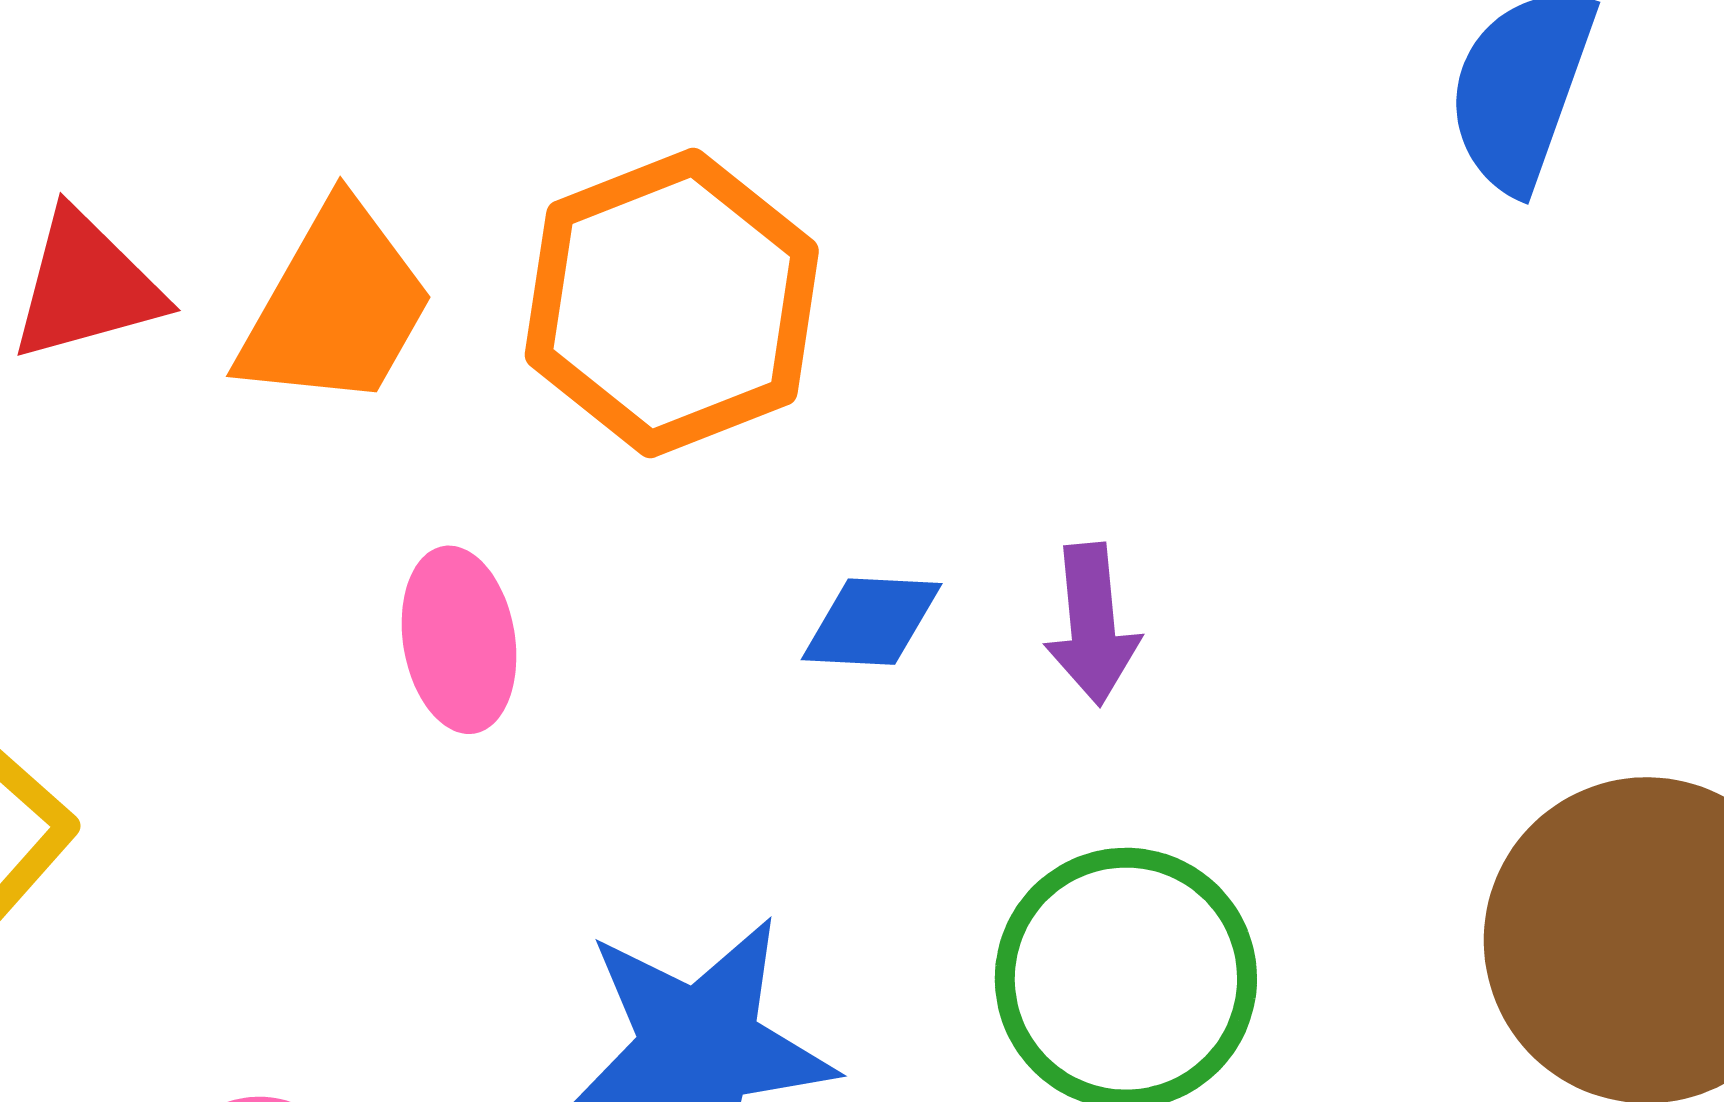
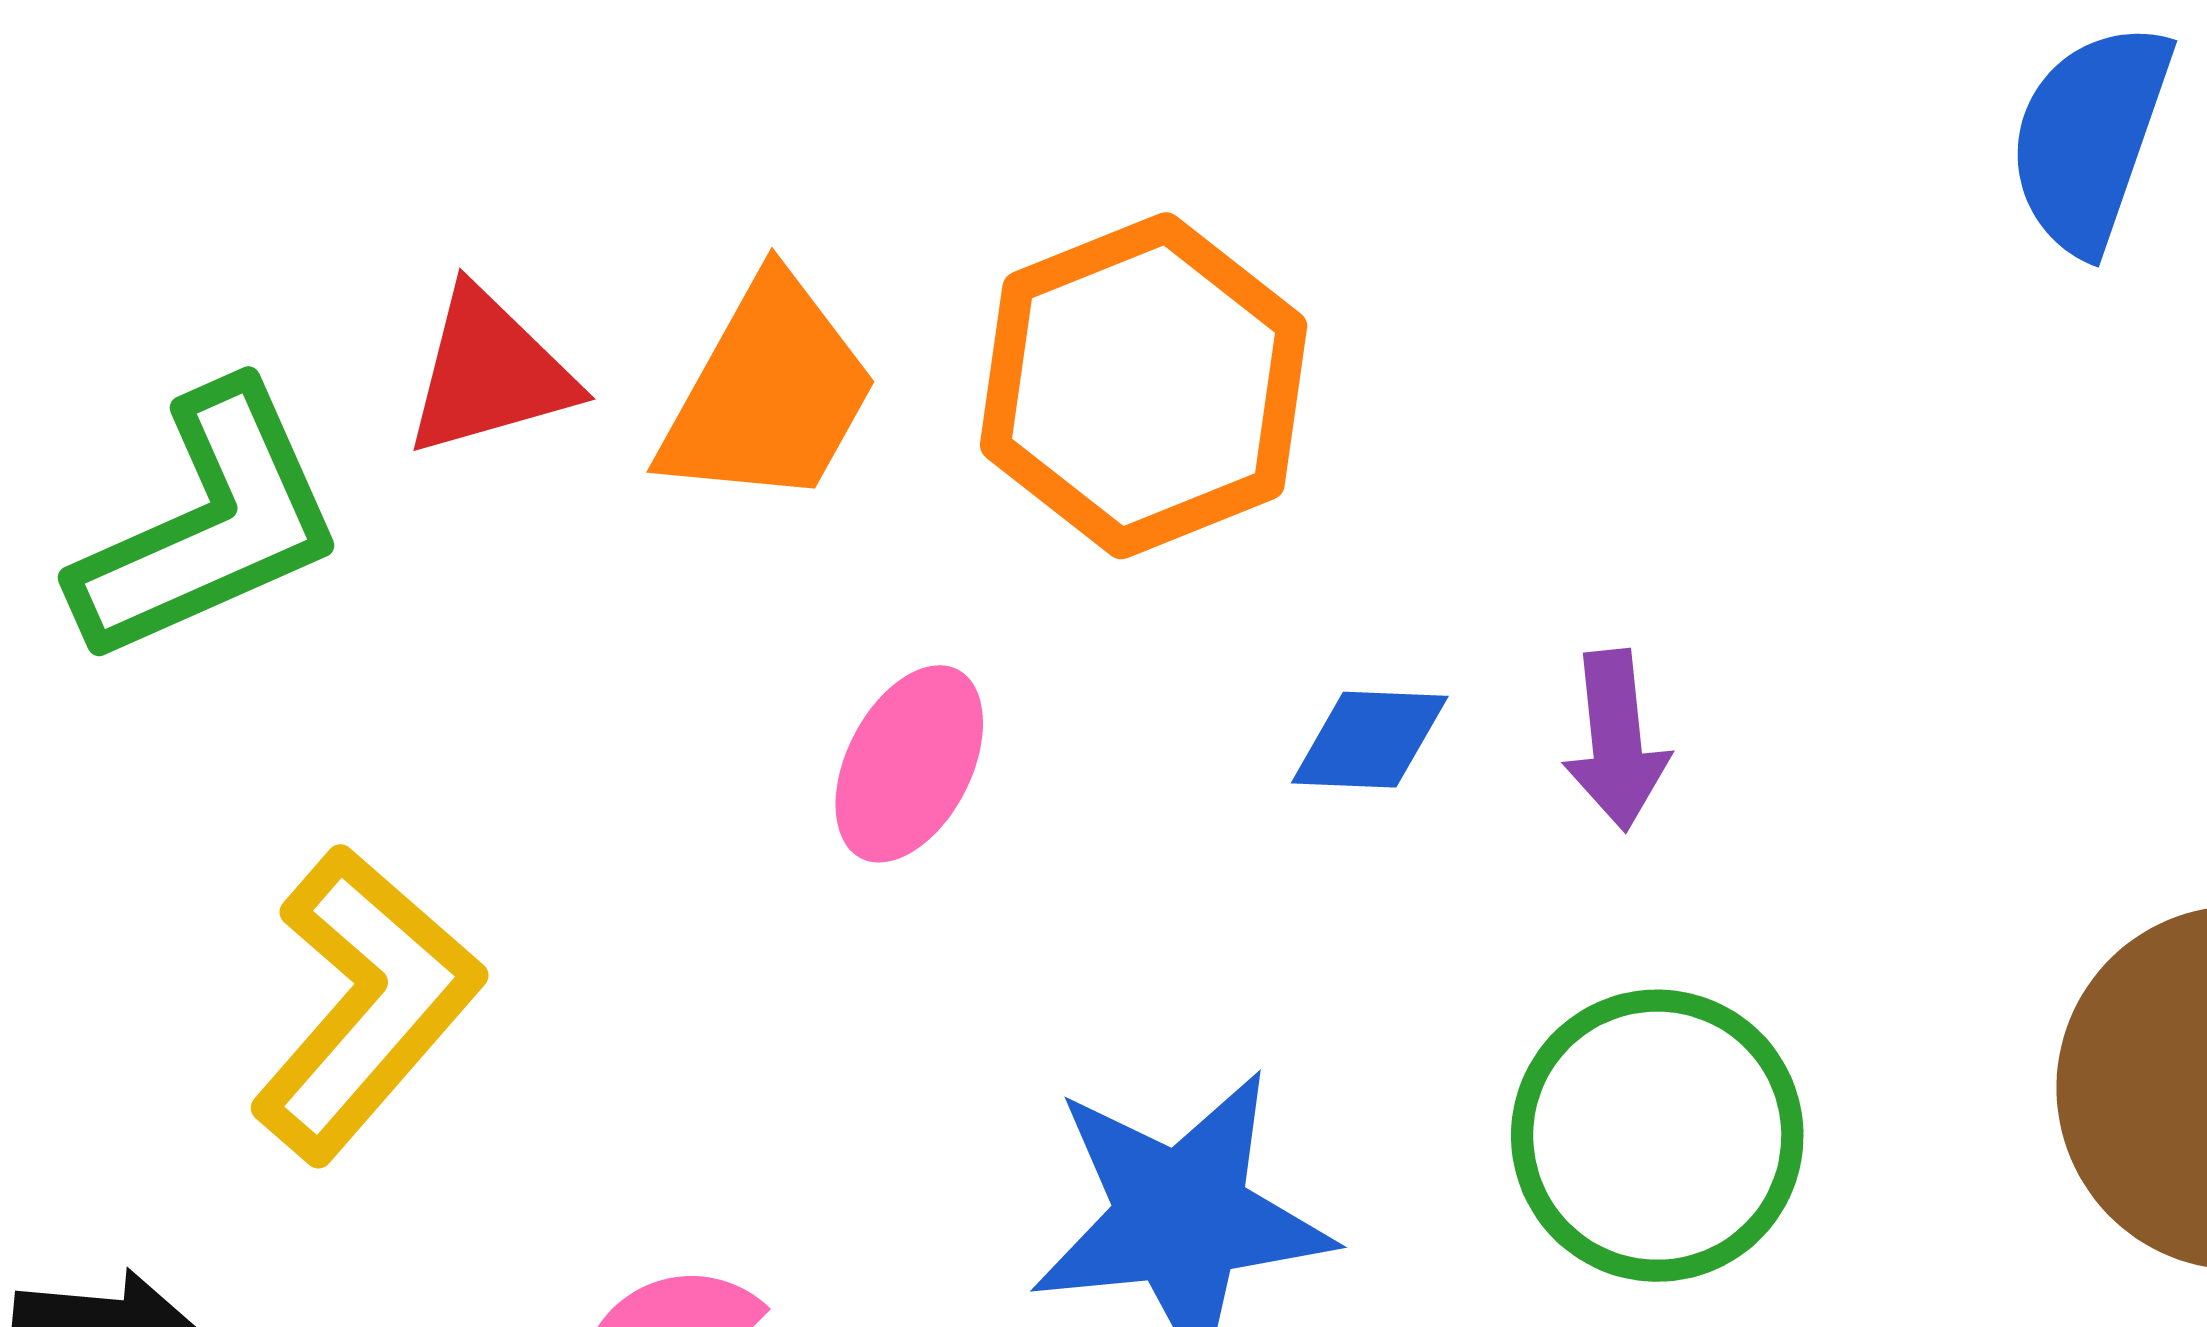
pink ellipse: (459, 640) -> (909, 764), turned 37

